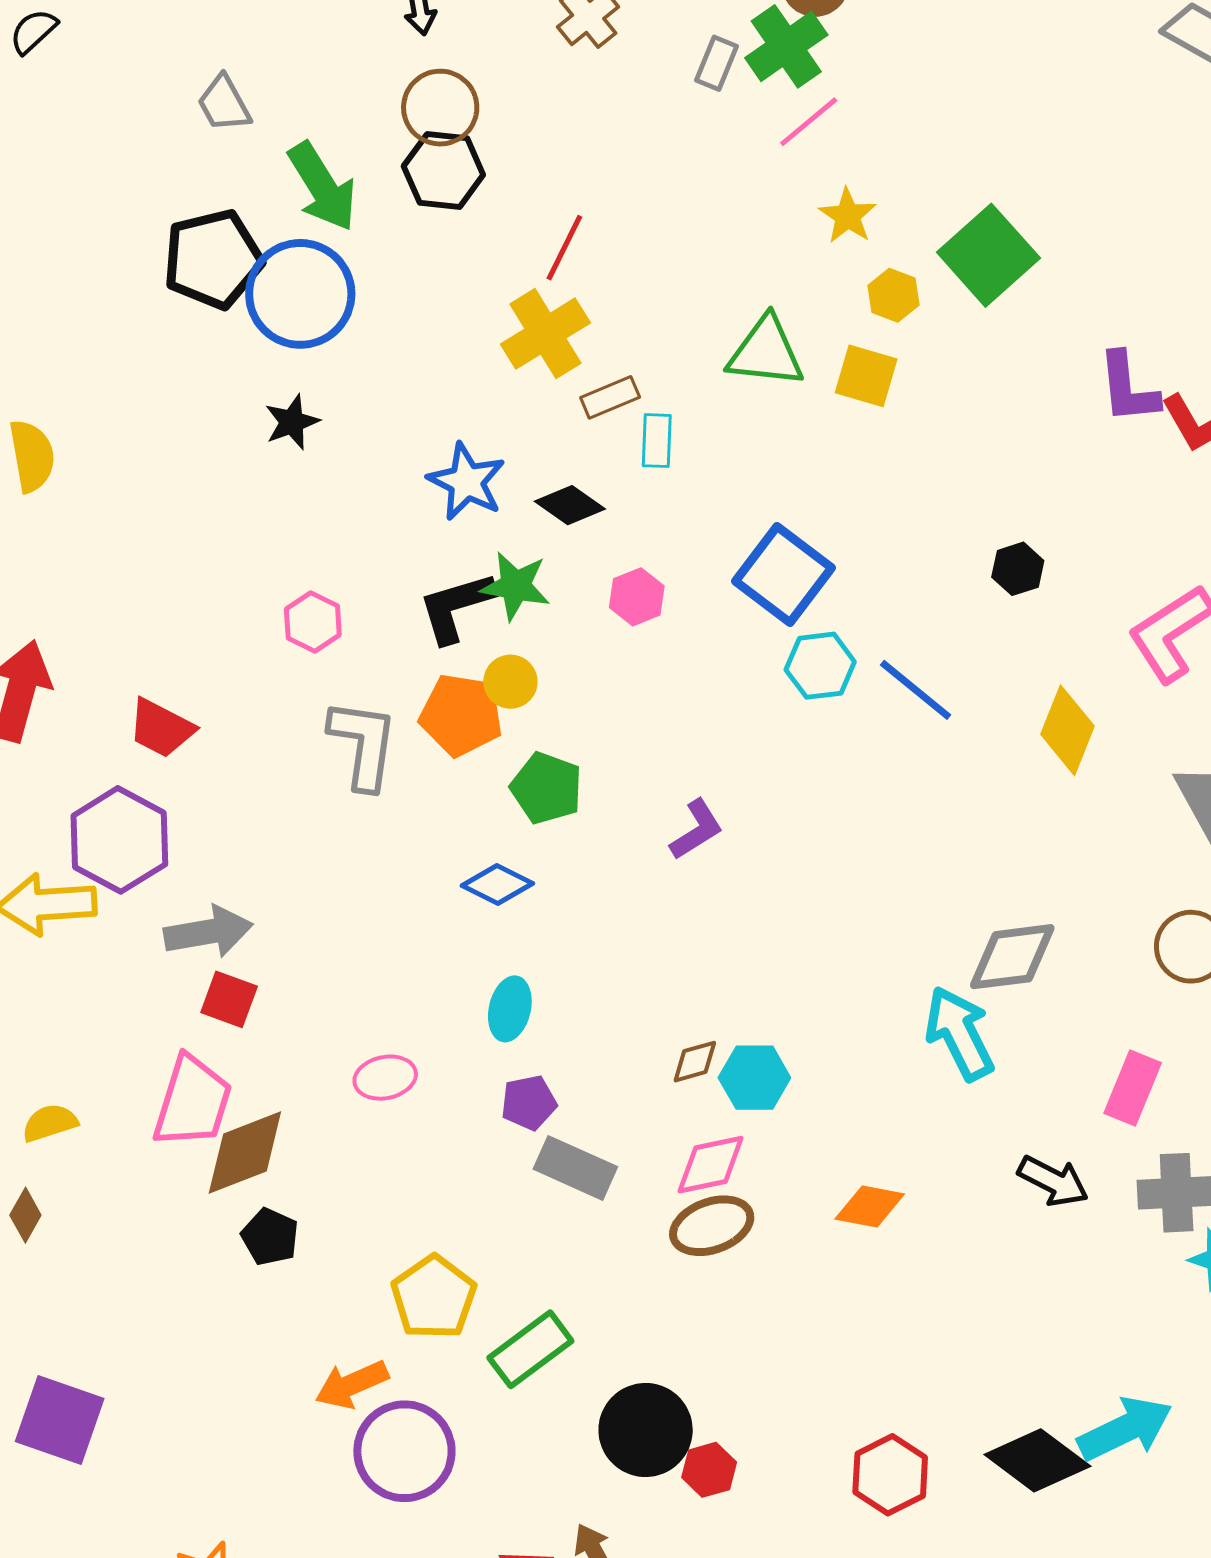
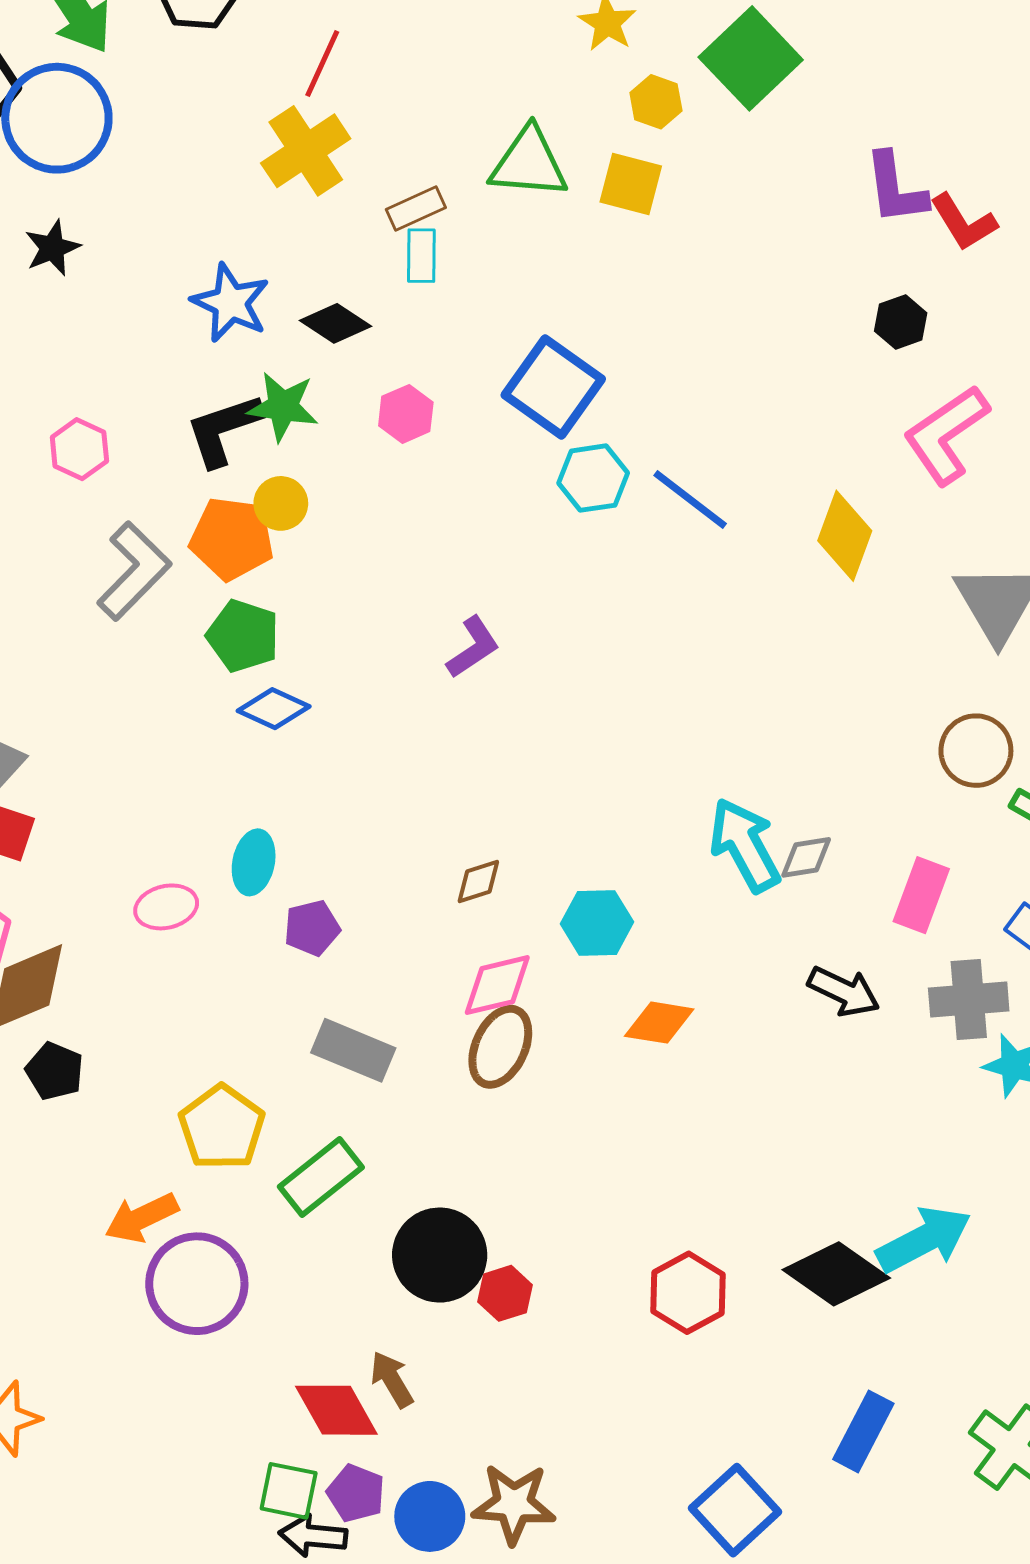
brown rectangle: (610, 397) -> (416, 208), moved
black hexagon: (1018, 569) -> (901, 322), moved
gray L-shape: (363, 744) -> (134, 571), turned 38
green pentagon: (546, 788) -> (243, 636), moved
gray diamond: (1012, 957) -> (806, 857), moved, size x0.6
cyan ellipse: (510, 1009) -> (254, 862), moved
cyan hexagon: (754, 1078) -> (597, 923), moved
gray rectangle: (575, 1168) -> (353, 1050), moved
brown ellipse: (712, 1226) -> (500, 1047), turned -44

